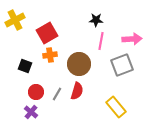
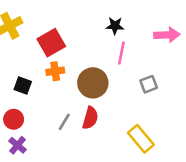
pink arrow: (132, 39) -> (167, 35), moved
gray square: (122, 65) -> (149, 84), size x0.6
red circle: (36, 92) -> (14, 119), moved
purple cross: (31, 112) -> (18, 145), moved

